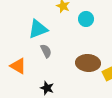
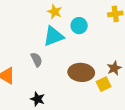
cyan triangle: (38, 29) -> (54, 36), moved

